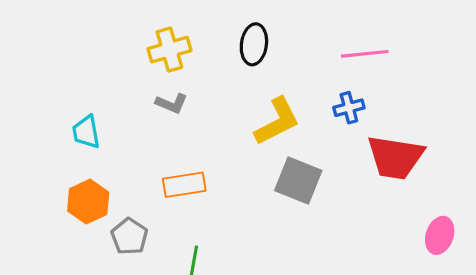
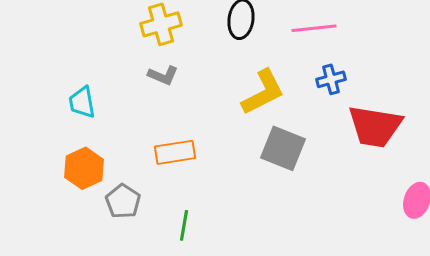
pink line: (365, 54) -> (314, 28), moved

